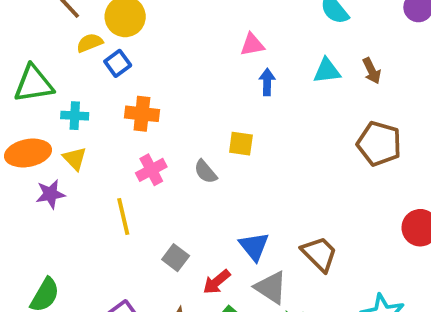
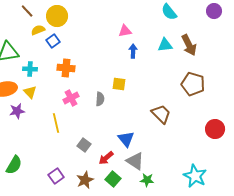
brown arrow: (372, 71) -> (189, 45), size x1.5
gray semicircle: (205, 172) -> (100, 99), turned -136
brown trapezoid: (319, 254) -> (161, 114), moved

